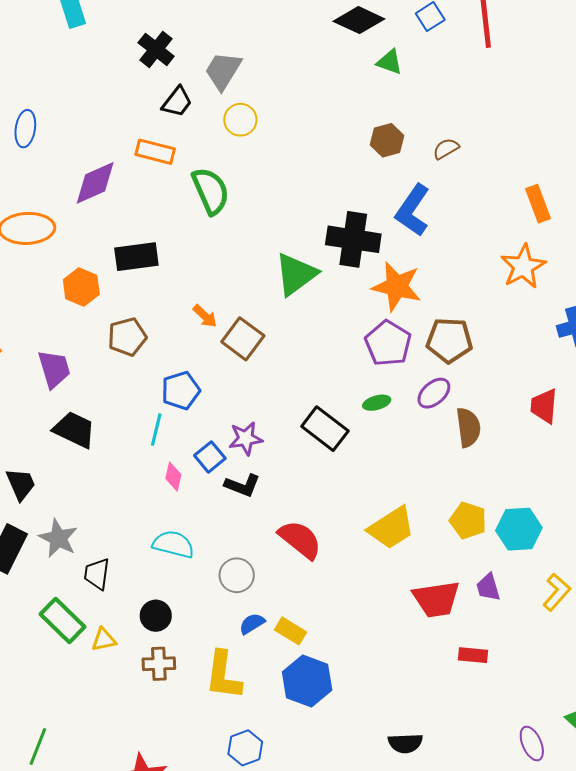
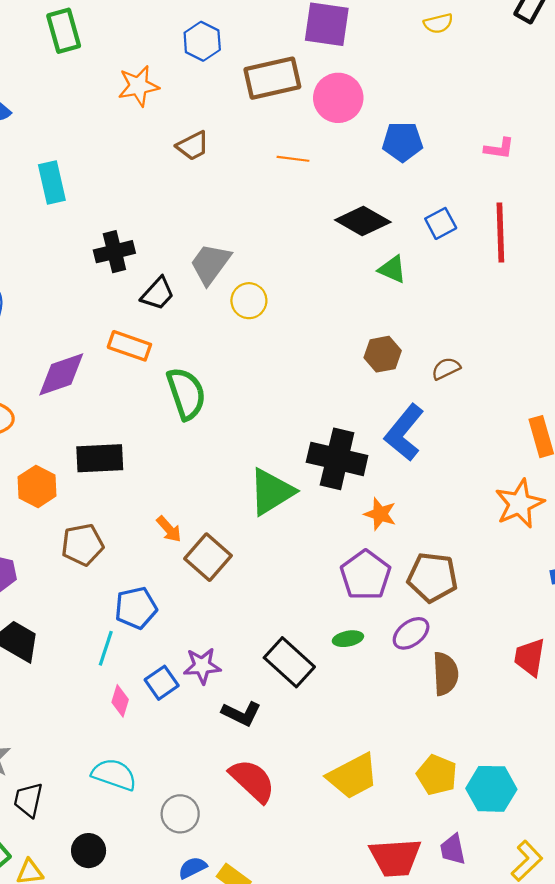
black cross: (156, 49) -> (114, 252), moved, turned 33
yellow circle: (240, 120) -> (249, 301), moved
orange star: (397, 286) -> (380, 514), size x0.6
black L-shape: (242, 485) -> (241, 714), moved

